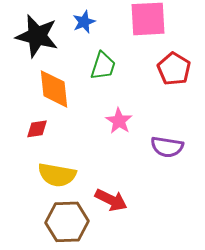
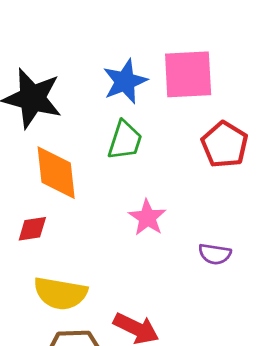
blue star: (84, 22) -> (125, 81), moved, size x1.4
purple semicircle: (167, 147) -> (215, 254), size x0.7

